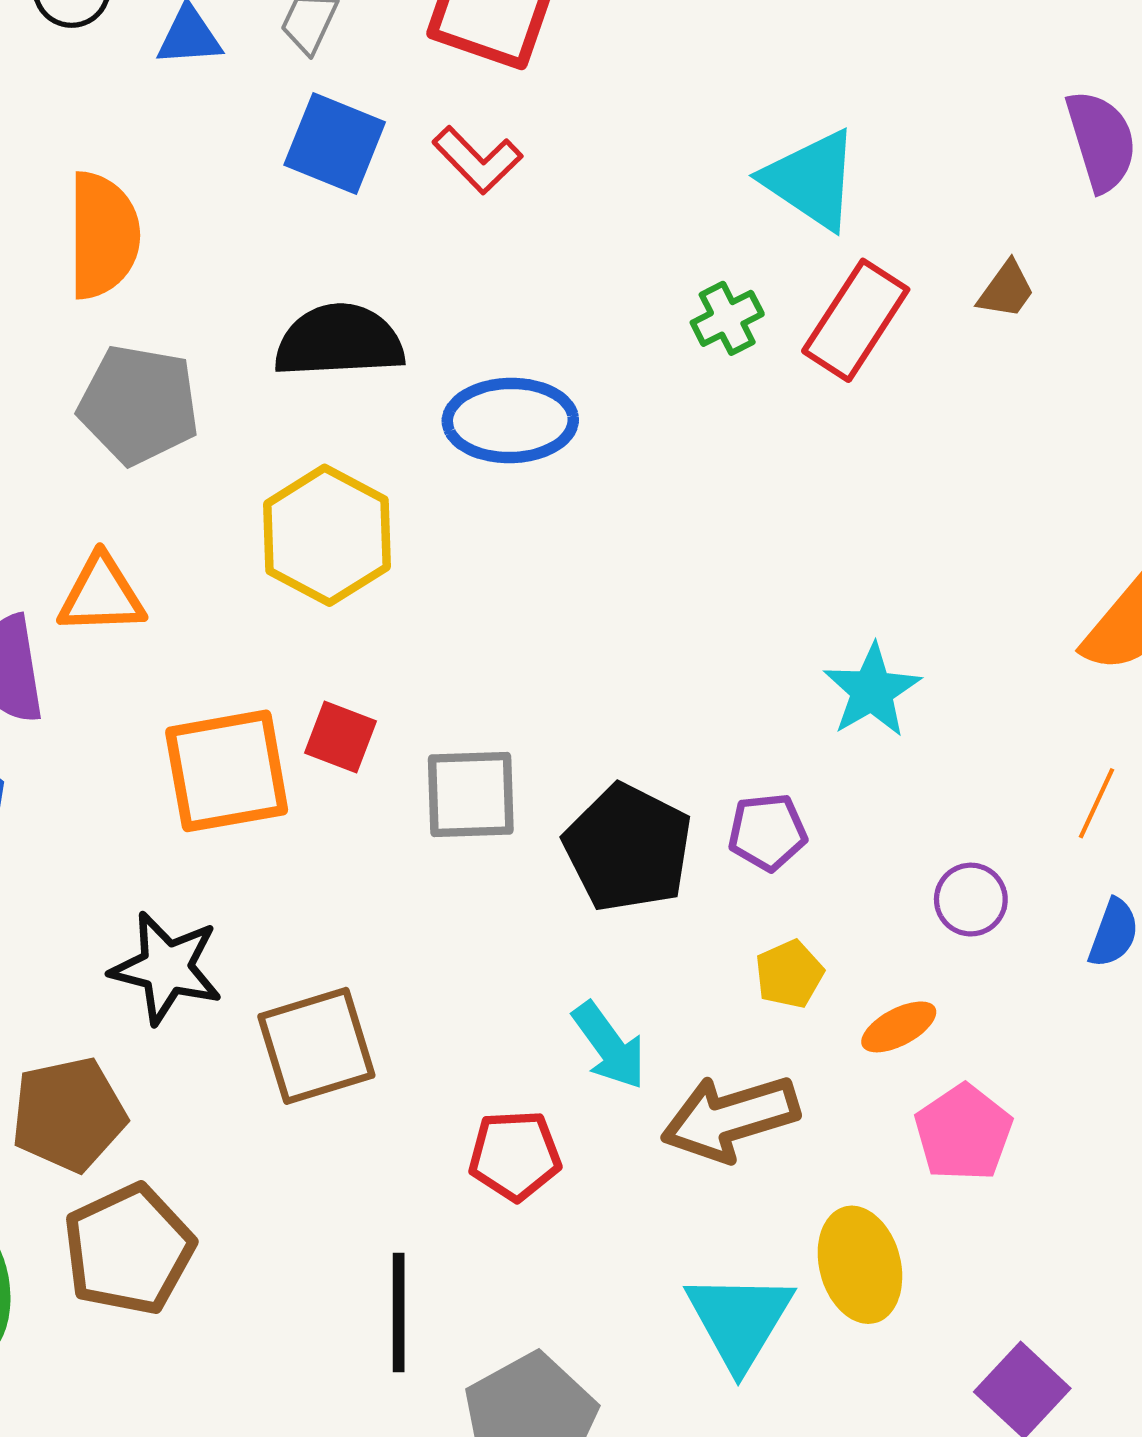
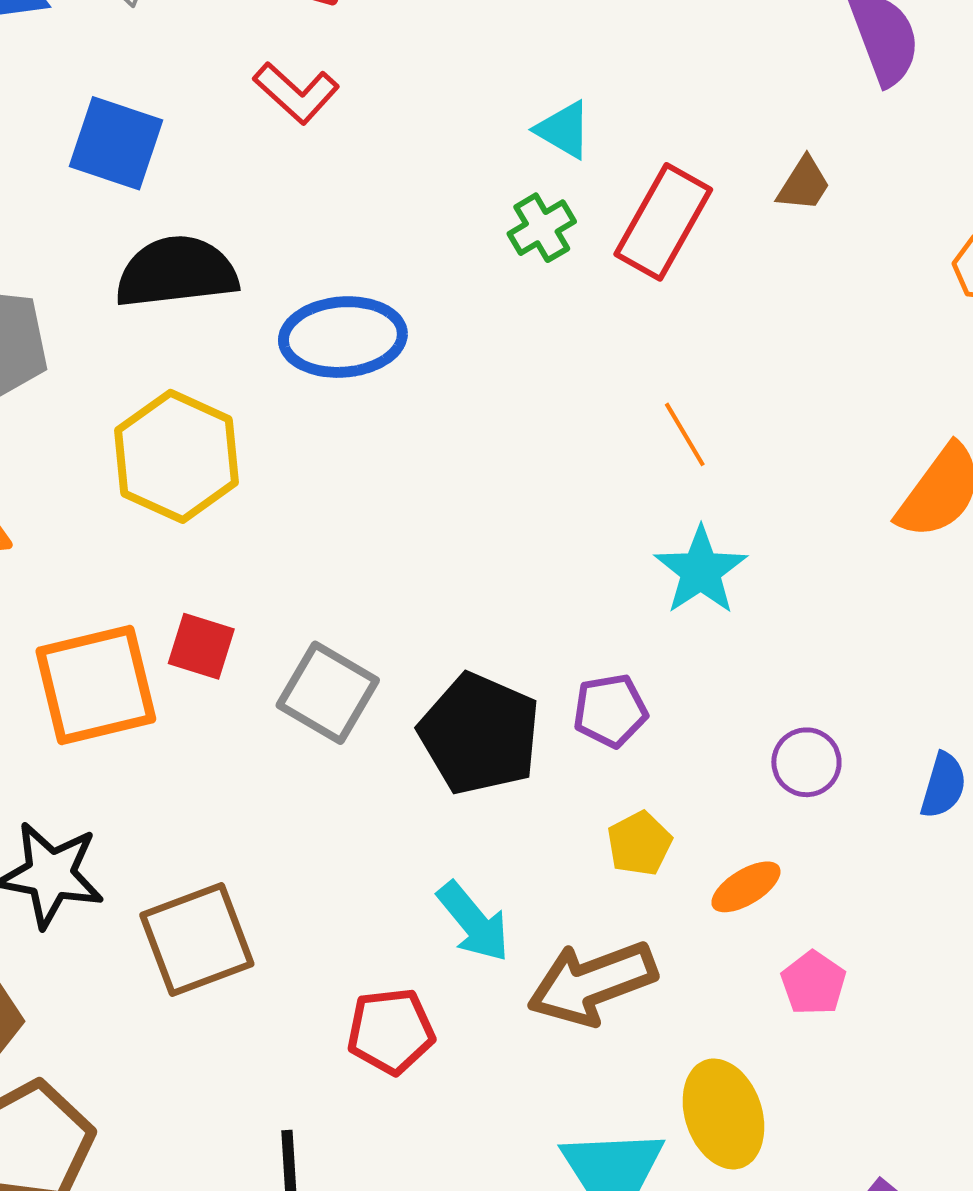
blue square: (335, 144) -> (116, 143), moved
cyan triangle: (811, 180) -> (564, 130), moved, size x0.6
gray square: (471, 795) -> (328, 693), turned 36
orange line: (1097, 803) -> (685, 434), moved, turned -52
pink pentagon: (963, 1133) -> (813, 983), size x0.7

